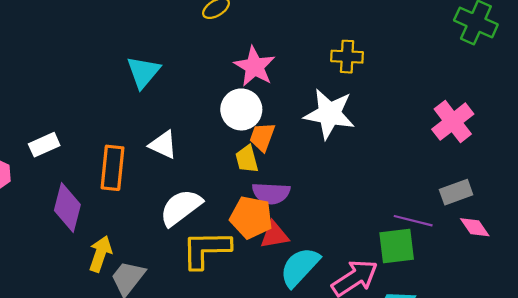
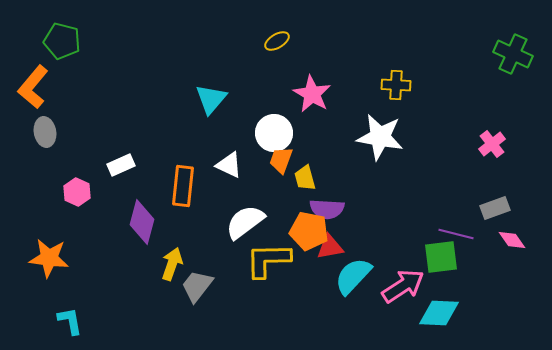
white circle: (241, 109) -> (274, 133), moved
pink cross: (453, 122) -> (492, 144), size x0.7
orange trapezoid: (262, 137) -> (281, 160), moved

